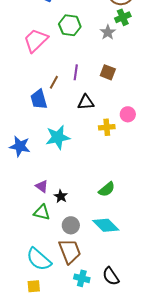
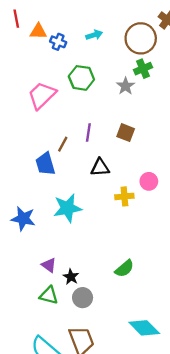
gray circle: (71, 225) -> (83, 298), moved
cyan diamond: (106, 225) -> (144, 328), moved

